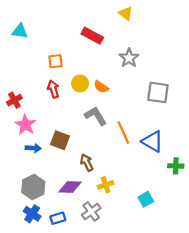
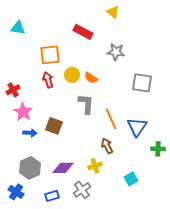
gray star: (129, 58) -> (116, 52), turned -30
orange square: (56, 61) -> (50, 55), size x1.5
gray L-shape: (96, 116) -> (86, 104), turned 35
blue triangle: (152, 141) -> (137, 127), turned 35
brown arrow: (87, 163) -> (107, 146), moved
blue cross: (32, 214) -> (16, 192), moved

